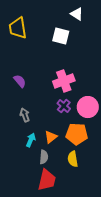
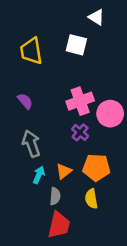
yellow trapezoid: (18, 28) -> (31, 51), moved
pink circle: (88, 107) -> (110, 114), moved
gray arrow: (25, 115) -> (31, 144), size x1.5

